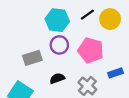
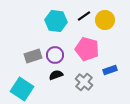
purple circle: (59, 45) -> (55, 55), moved

